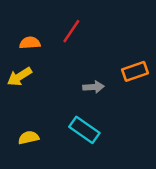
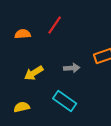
yellow arrow: (19, 77) -> (34, 73), moved

